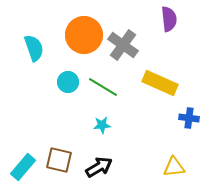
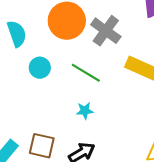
cyan circle: (68, 82) -> (40, 68), moved

